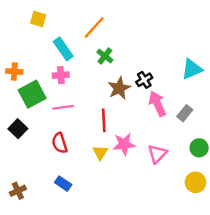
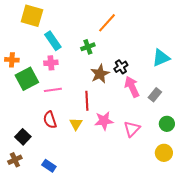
yellow square: (38, 19) -> (32, 16), size x1.6
orange line: (94, 27) -> (107, 23), moved
green cross: (105, 56) -> (88, 47), turned 32
black square: (18, 129) -> (23, 137), moved
yellow triangle: (100, 153) -> (76, 124), moved
blue rectangle: (63, 184) -> (49, 166), moved

